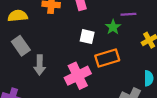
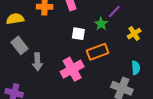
purple line: (128, 14) -> (114, 11), turned -40

